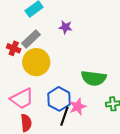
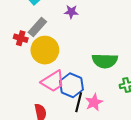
pink trapezoid: (22, 99) -> (53, 81), moved
pink star: (78, 107) -> (94, 102), moved

